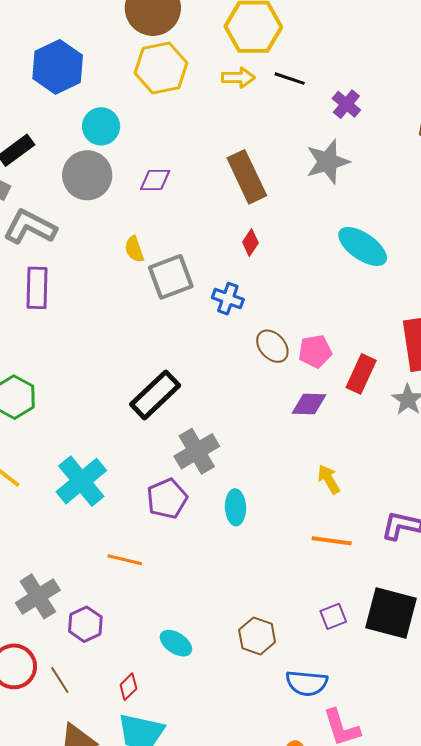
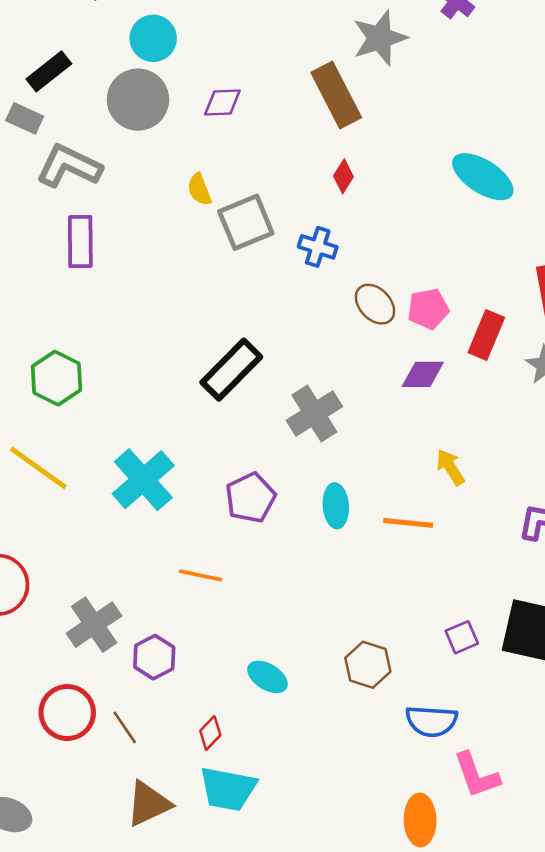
gray star: (328, 162) -> (380, 38), moved
gray cross: (197, 451) -> (314, 414), moved
orange line: (332, 541) -> (408, 523), moved

